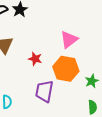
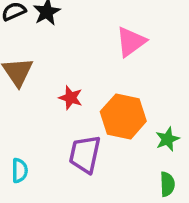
pink triangle: (69, 40) -> (131, 42), moved

